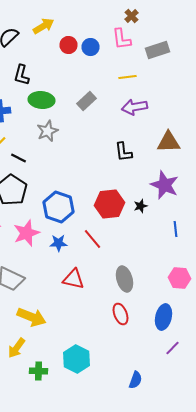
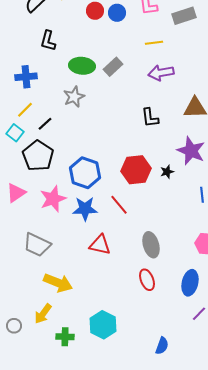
green ellipse: (42, 100) -> (82, 66), moved
black line: (18, 158) -> (45, 124), turned -70
blue star: (58, 243) -> (85, 209), size x1.4

